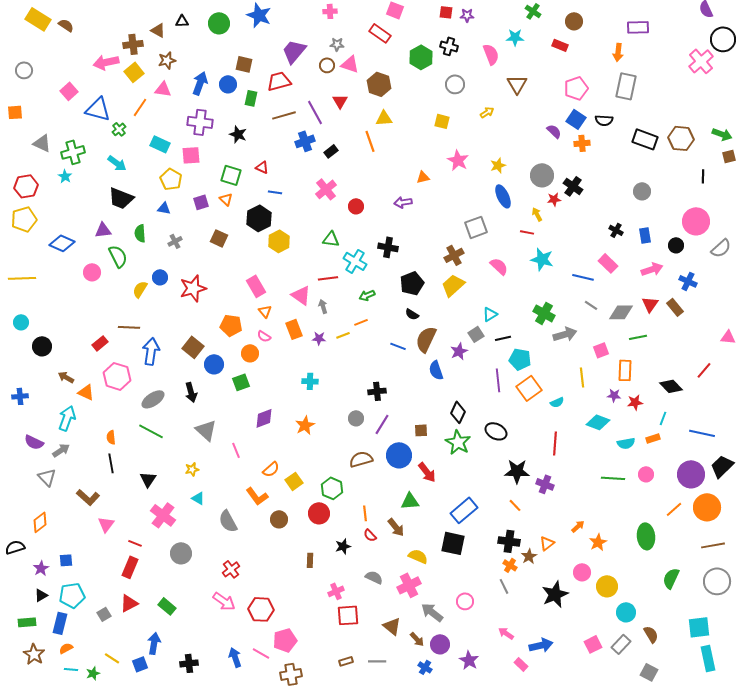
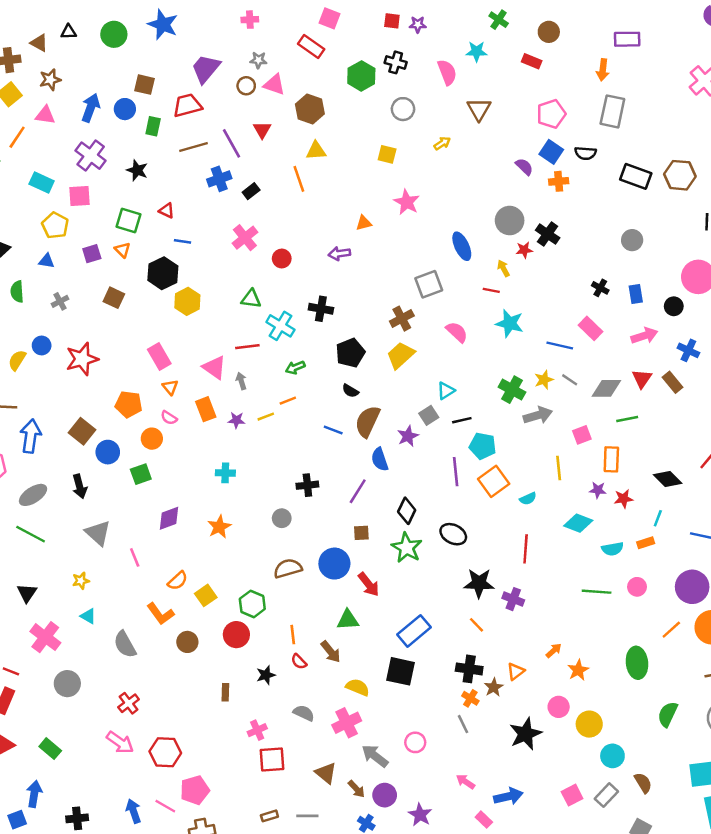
purple cross: (200, 122) -> (91, 156), turned 30
yellow star: (498, 165) -> (544, 380), moved
purple line: (382, 424) -> (358, 491), moved

